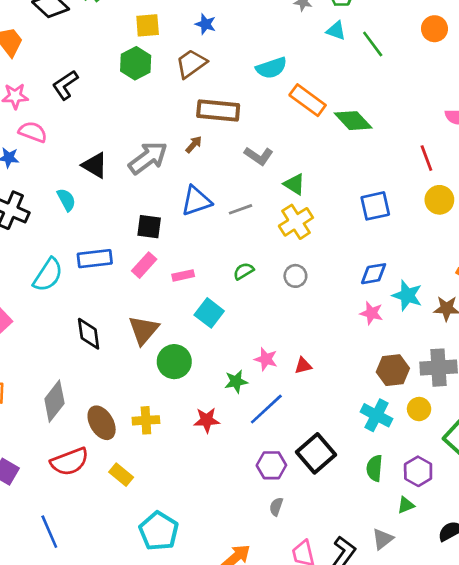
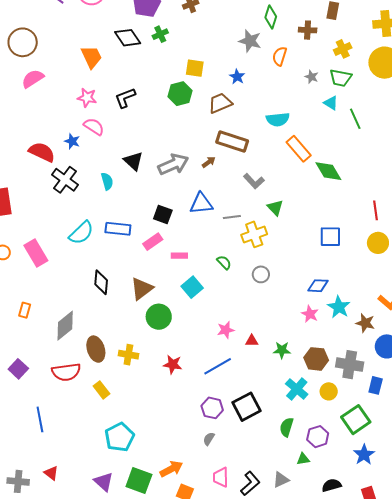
yellow cross: (296, 222) -> (254, 234), moved
green semicircle: (244, 271) -> (224, 262), turned 63
pink star: (266, 359) -> (226, 330), turned 30
green star: (236, 382) -> (282, 350), moved

